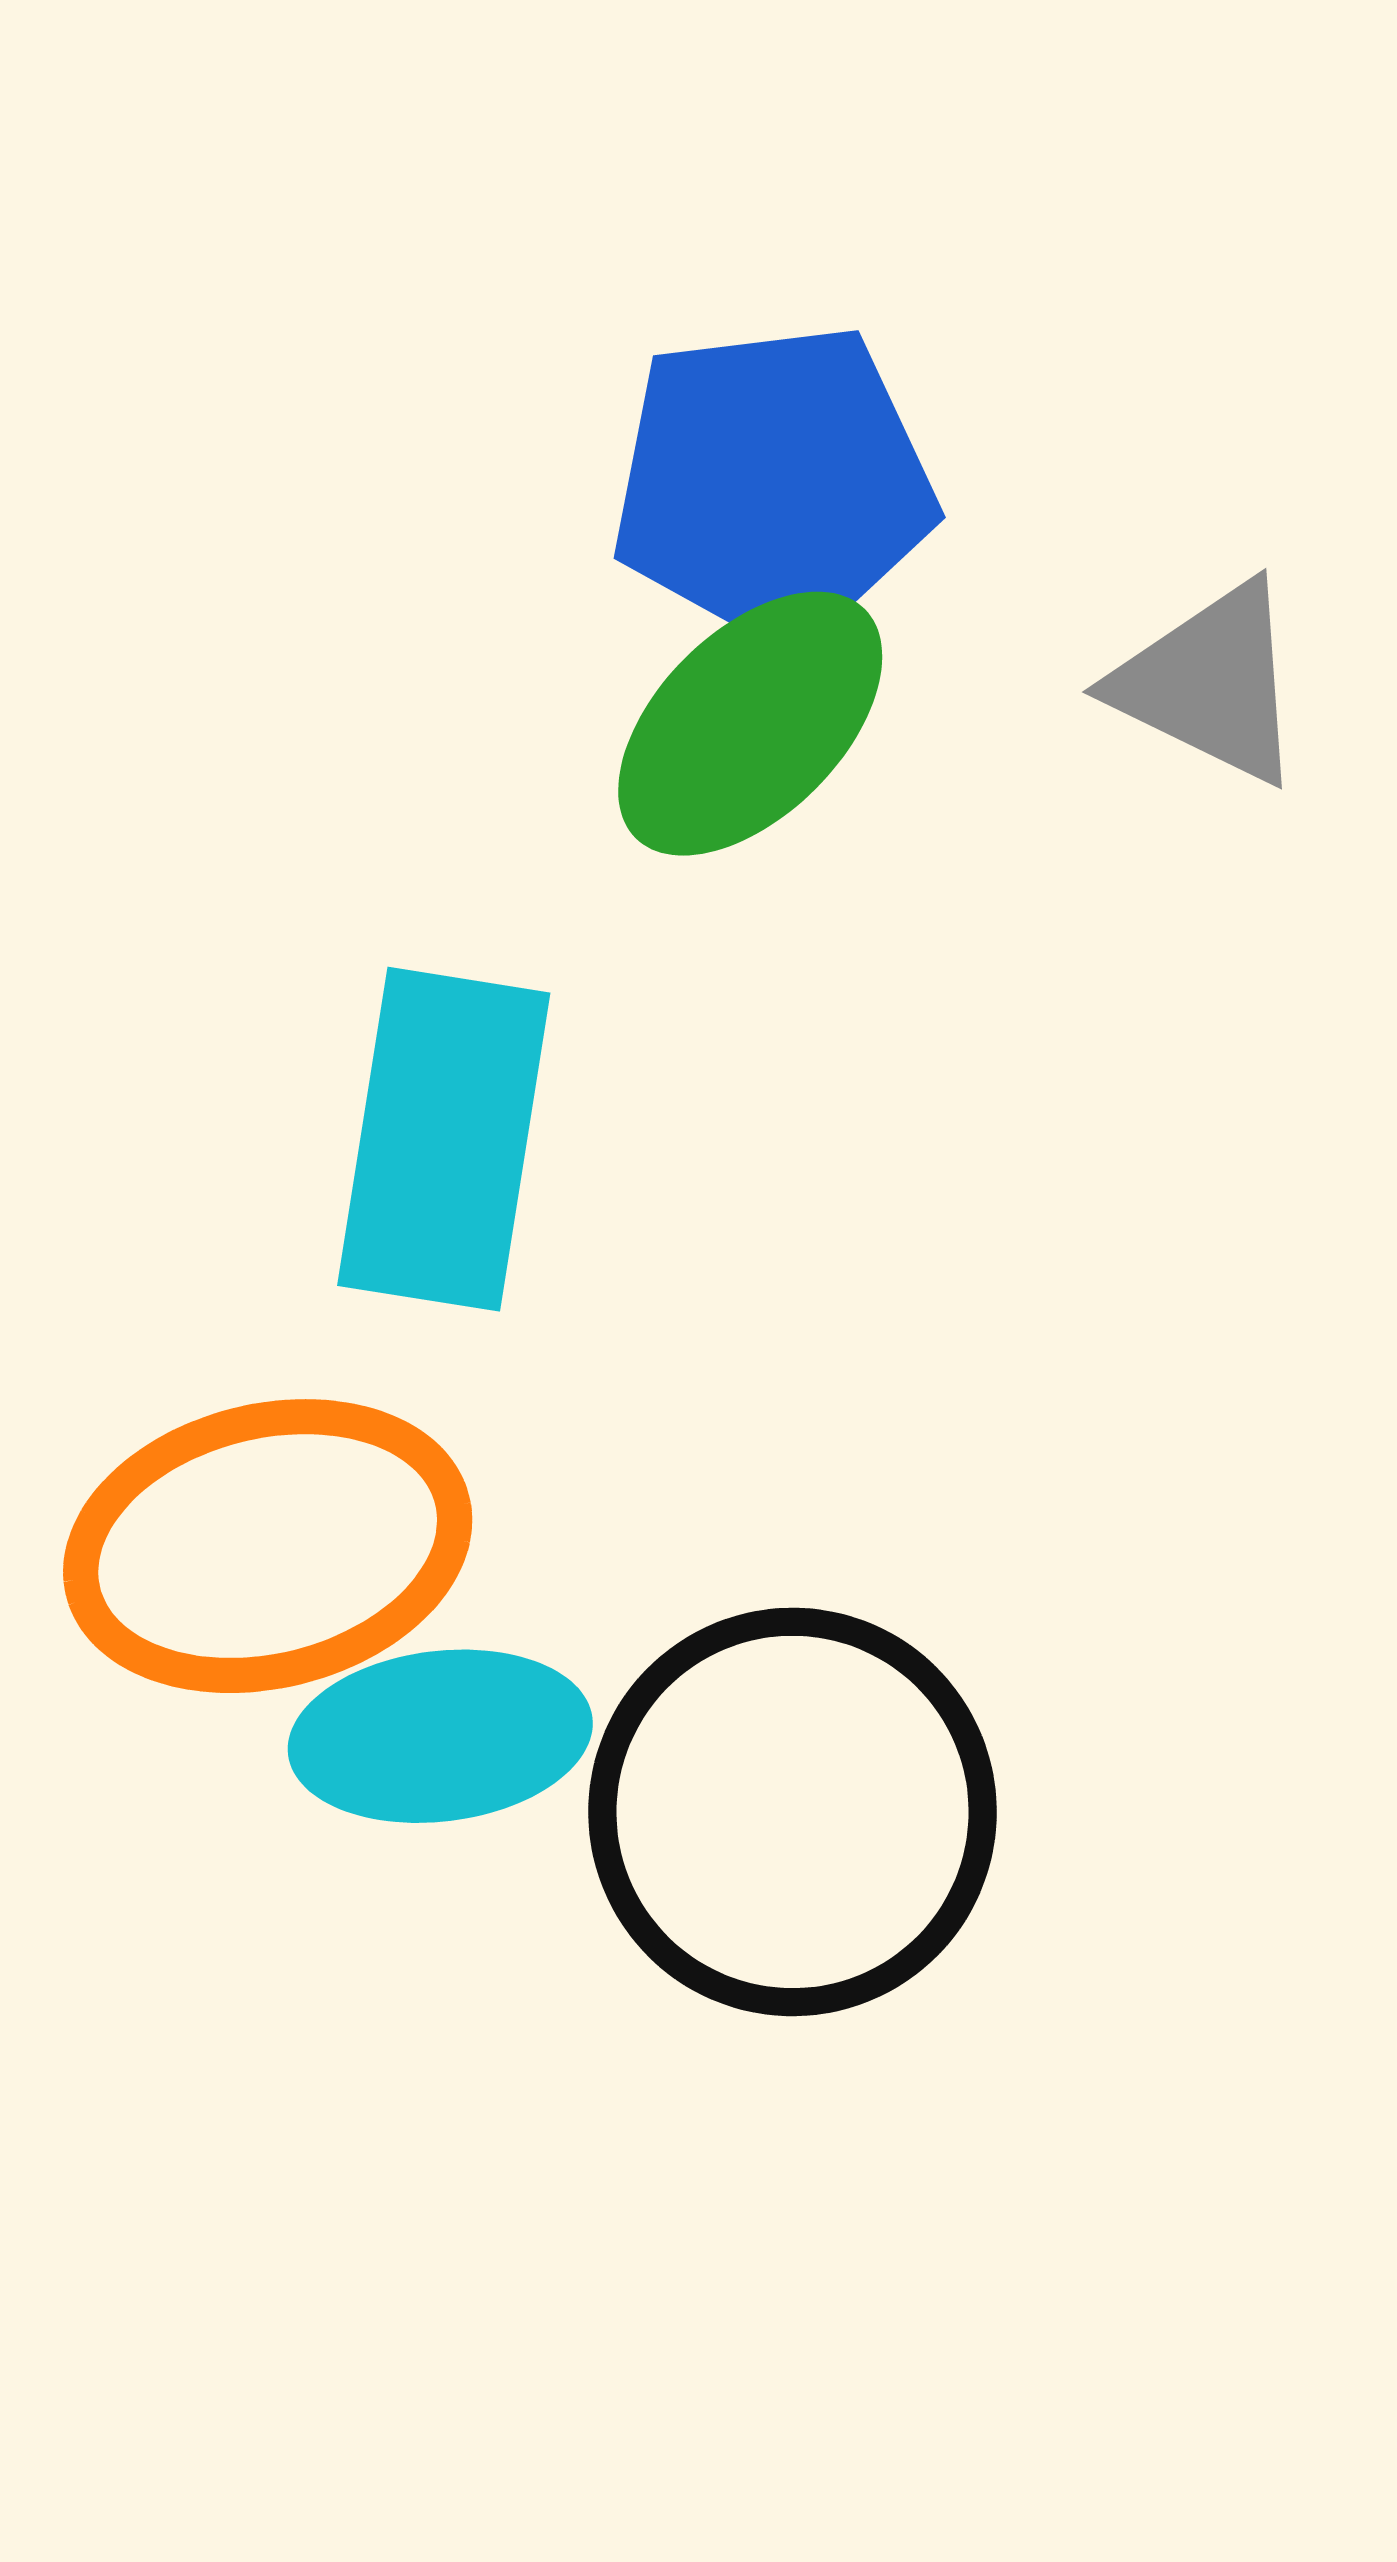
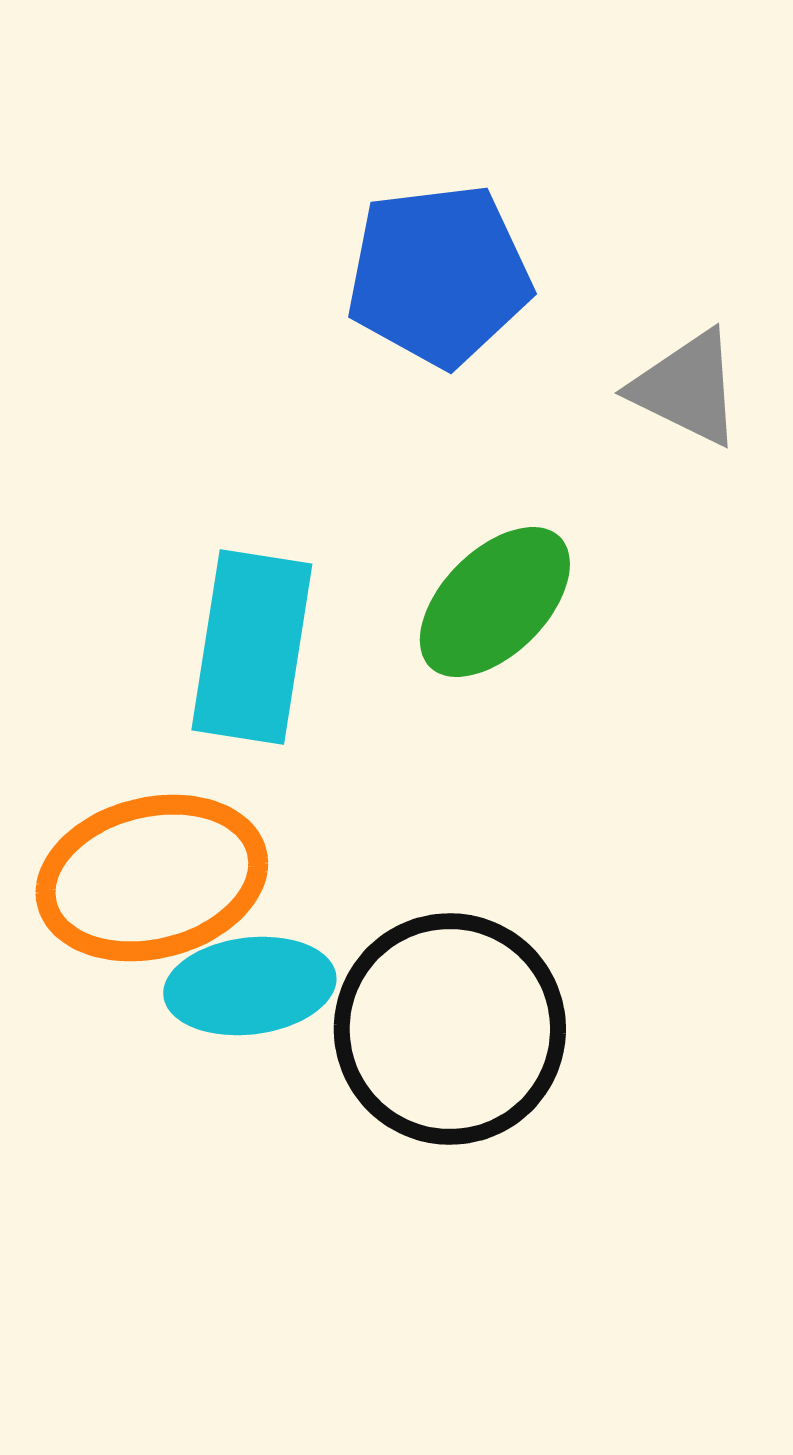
green ellipse: (750, 724) -> (495, 602), moved

